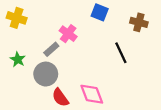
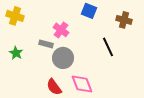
gray rectangle: (51, 49) -> (46, 44), turned 56
gray circle: (46, 74) -> (63, 58), moved

